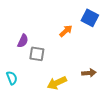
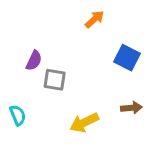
blue square: (90, 18) -> (127, 58), moved
orange arrow: (66, 31) -> (94, 19), moved

